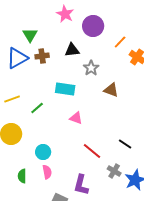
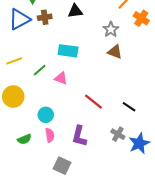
gray star: (91, 68) -> (111, 29), moved
pink triangle: (76, 118) -> (61, 78), moved
red line: (92, 151) -> (93, 102), moved
green semicircle: (22, 176) -> (24, 139), turned -112
purple L-shape: (81, 185) -> (79, 136), moved

